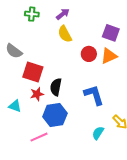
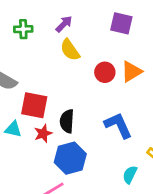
purple square: (111, 33) -> (121, 23), moved
cyan triangle: (15, 106) -> (13, 129), moved

